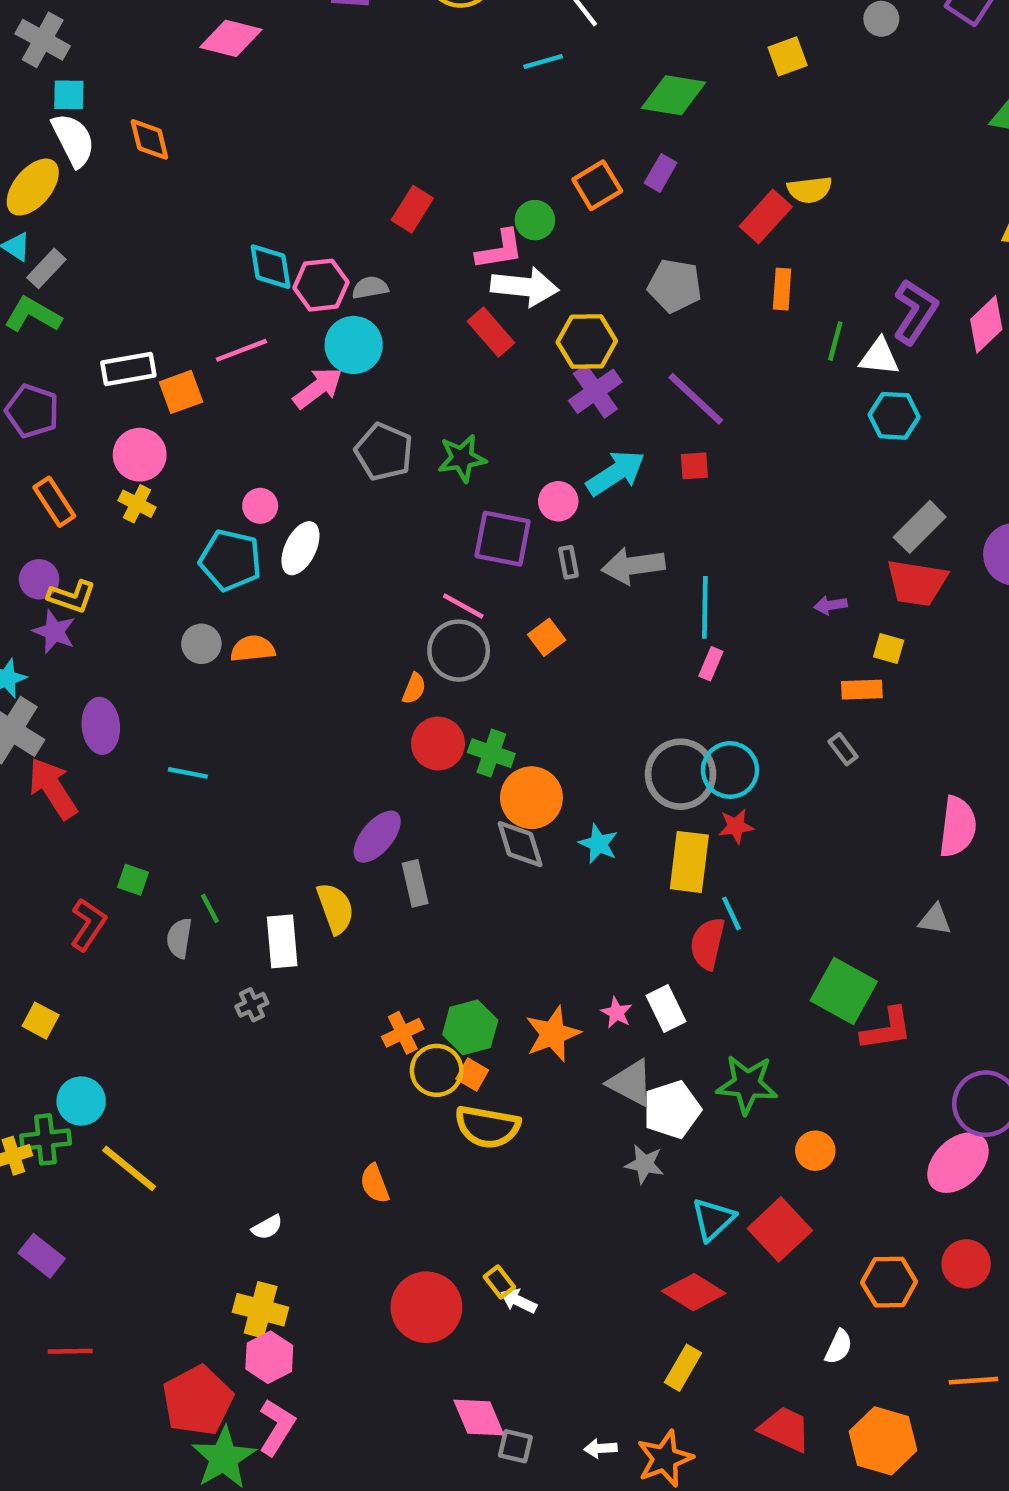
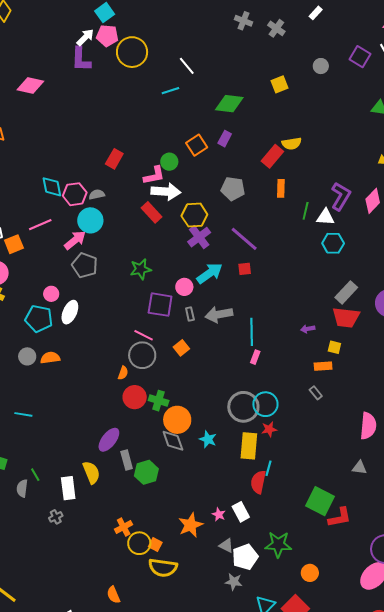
gray pentagon: (384, 452) -> (85, 265), moved
cyan line: (731, 913) -> (268, 468), turned 42
green hexagon: (470, 1027) -> (146, 472), moved
gray triangle: (631, 1083) -> (226, 546), size x0.7

